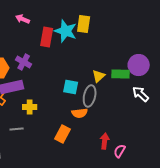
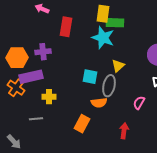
cyan star: (66, 31) -> (103, 38), moved
purple cross: (24, 62) -> (43, 52), turned -35
green rectangle: (121, 74) -> (115, 23), moved
pink semicircle: (120, 151) -> (139, 103), moved

